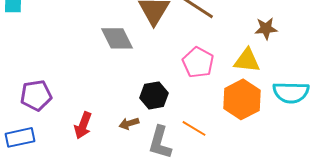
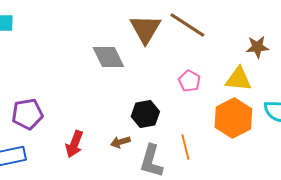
pink pentagon: (198, 62) -> (189, 81), size x0.7
orange line: (194, 128) -> (185, 147), turned 45

